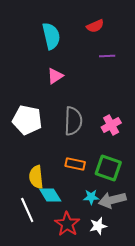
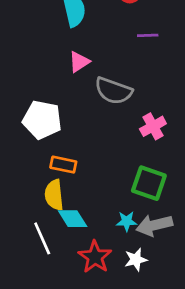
gray semicircle: (73, 121) -> (113, 91), moved, turned 108
orange rectangle: (75, 164) -> (63, 165), moved

